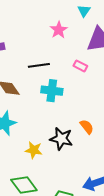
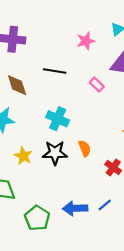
cyan cross: (52, 91) -> (58, 119), moved
black star: (61, 139) -> (55, 153), turned -30

